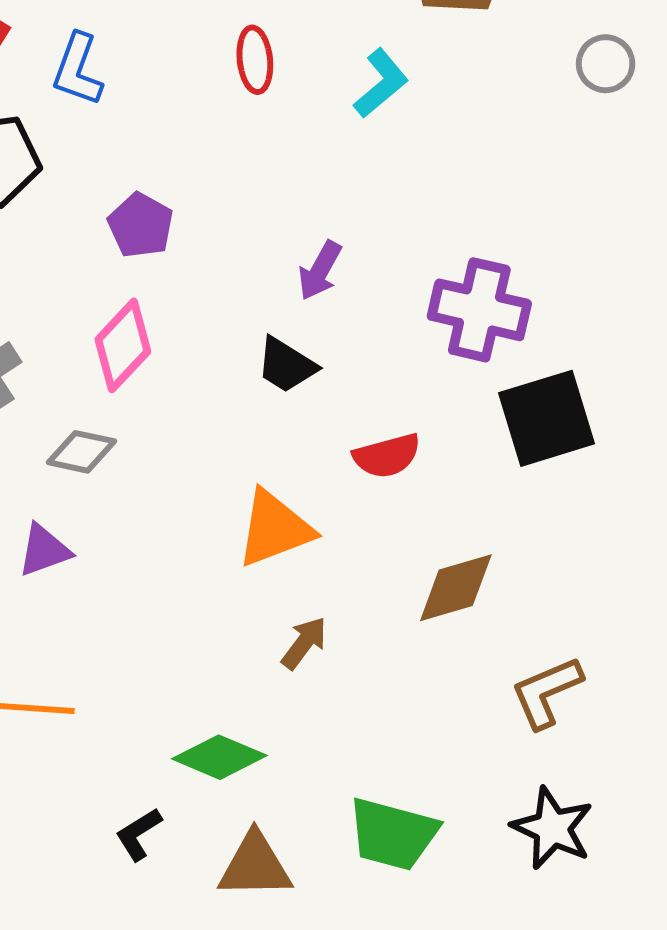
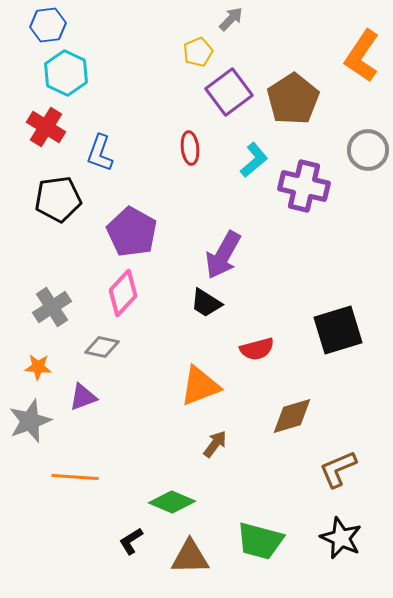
gray circle: (606, 64) -> (368, 150), size x1.4
purple pentagon: (141, 225) -> (132, 232), size x1.5
purple arrow: (320, 271) -> (223, 255), size x1.6
purple cross: (479, 310) -> (304, 186), moved

